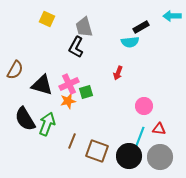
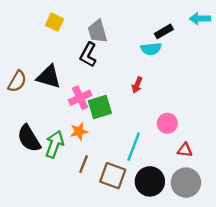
black triangle: (42, 85) -> (49, 77), moved
green square: (86, 92) -> (100, 107), size x1.5
orange star: (68, 101) -> (79, 131), moved
cyan line: (139, 139) -> (134, 147), moved

